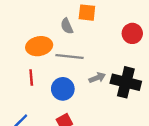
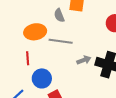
blue circle: (63, 89) -> (42, 78), moved

